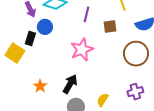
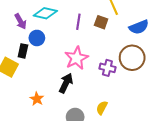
brown square: (110, 27) -> (101, 22), moved, turned 32
black arrow: (70, 84) -> (66, 83), moved
purple cross: (135, 92) -> (107, 68), moved, turned 35

